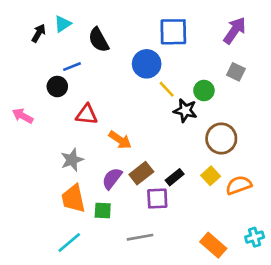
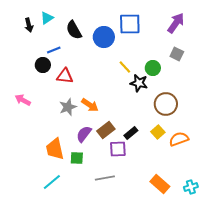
black arrow: (39, 33) -> (29, 25), turned 136
blue circle: (147, 64) -> (104, 37), moved
red triangle: (87, 115) -> (65, 76), moved
pink arrow: (23, 116) -> (23, 100), moved
gray star: (72, 160) -> (68, 107), moved
cyan cross: (255, 237) -> (191, 187), moved

